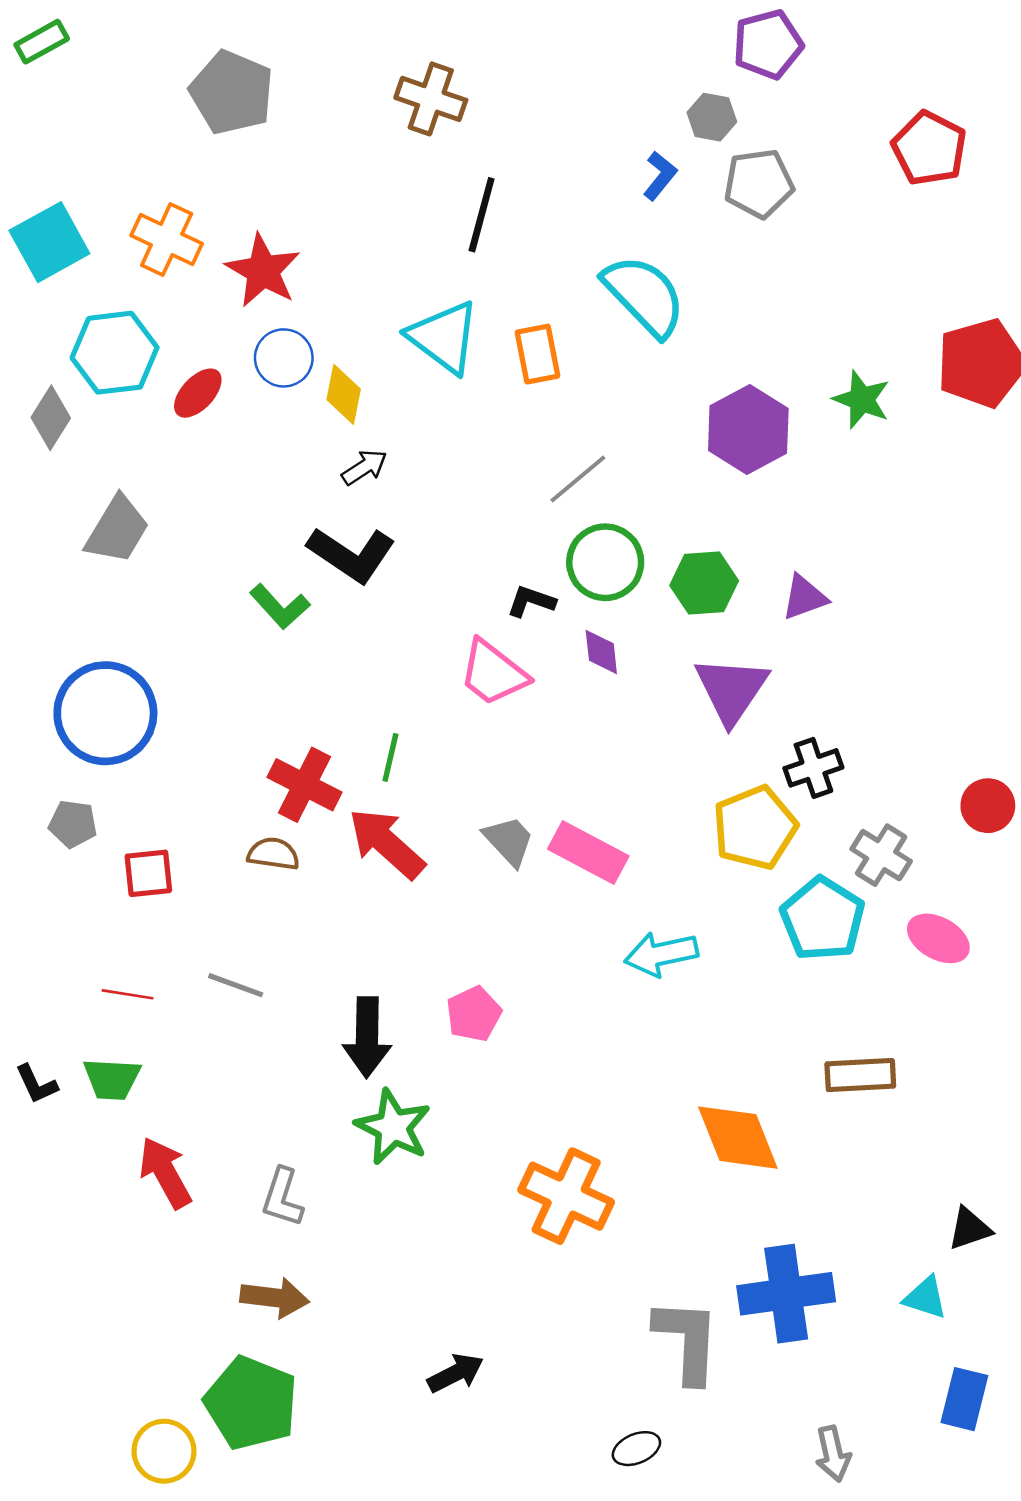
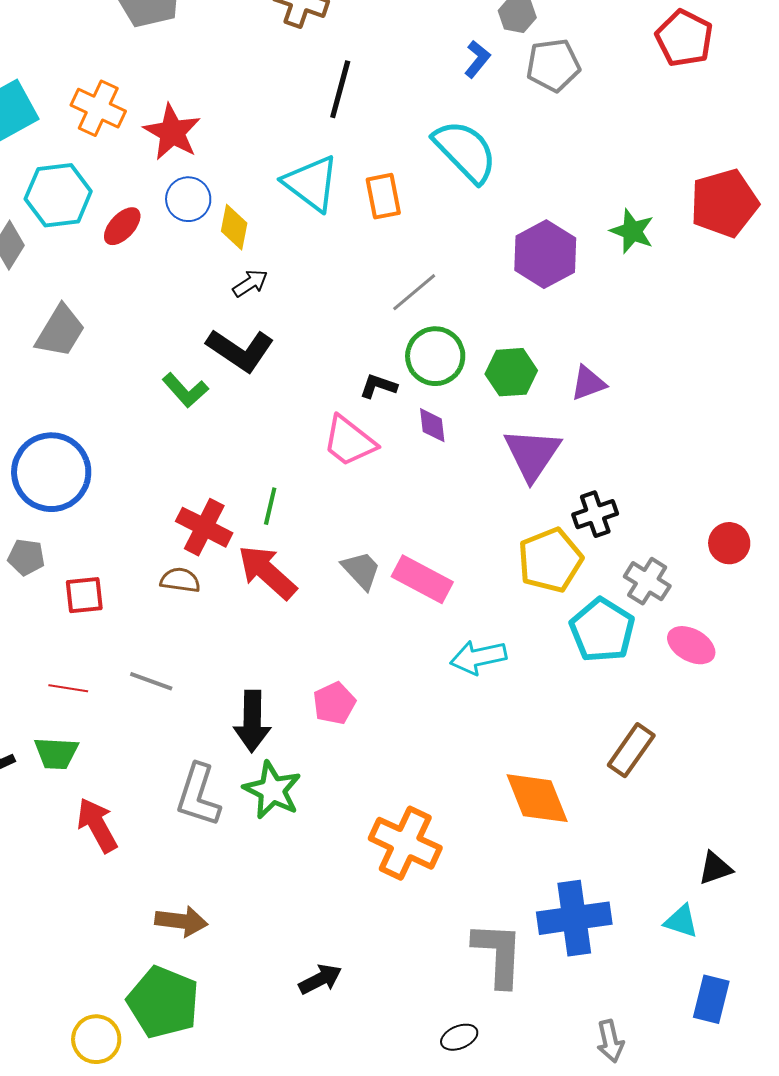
brown rectangle: (860, 1075) -> (631, 750), turned -52
gray L-shape: (282, 1197) -> (198, 795), moved, size x1.4

